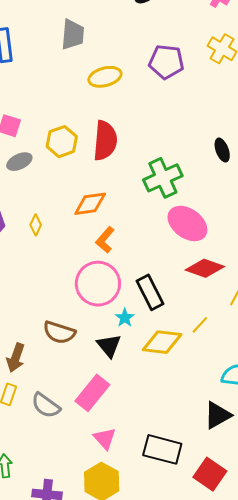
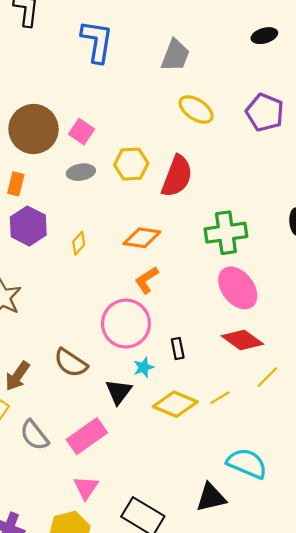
yellow ellipse: (105, 77) -> (196, 109), turned 32
black rectangle: (150, 292) -> (178, 349), size x0.6

